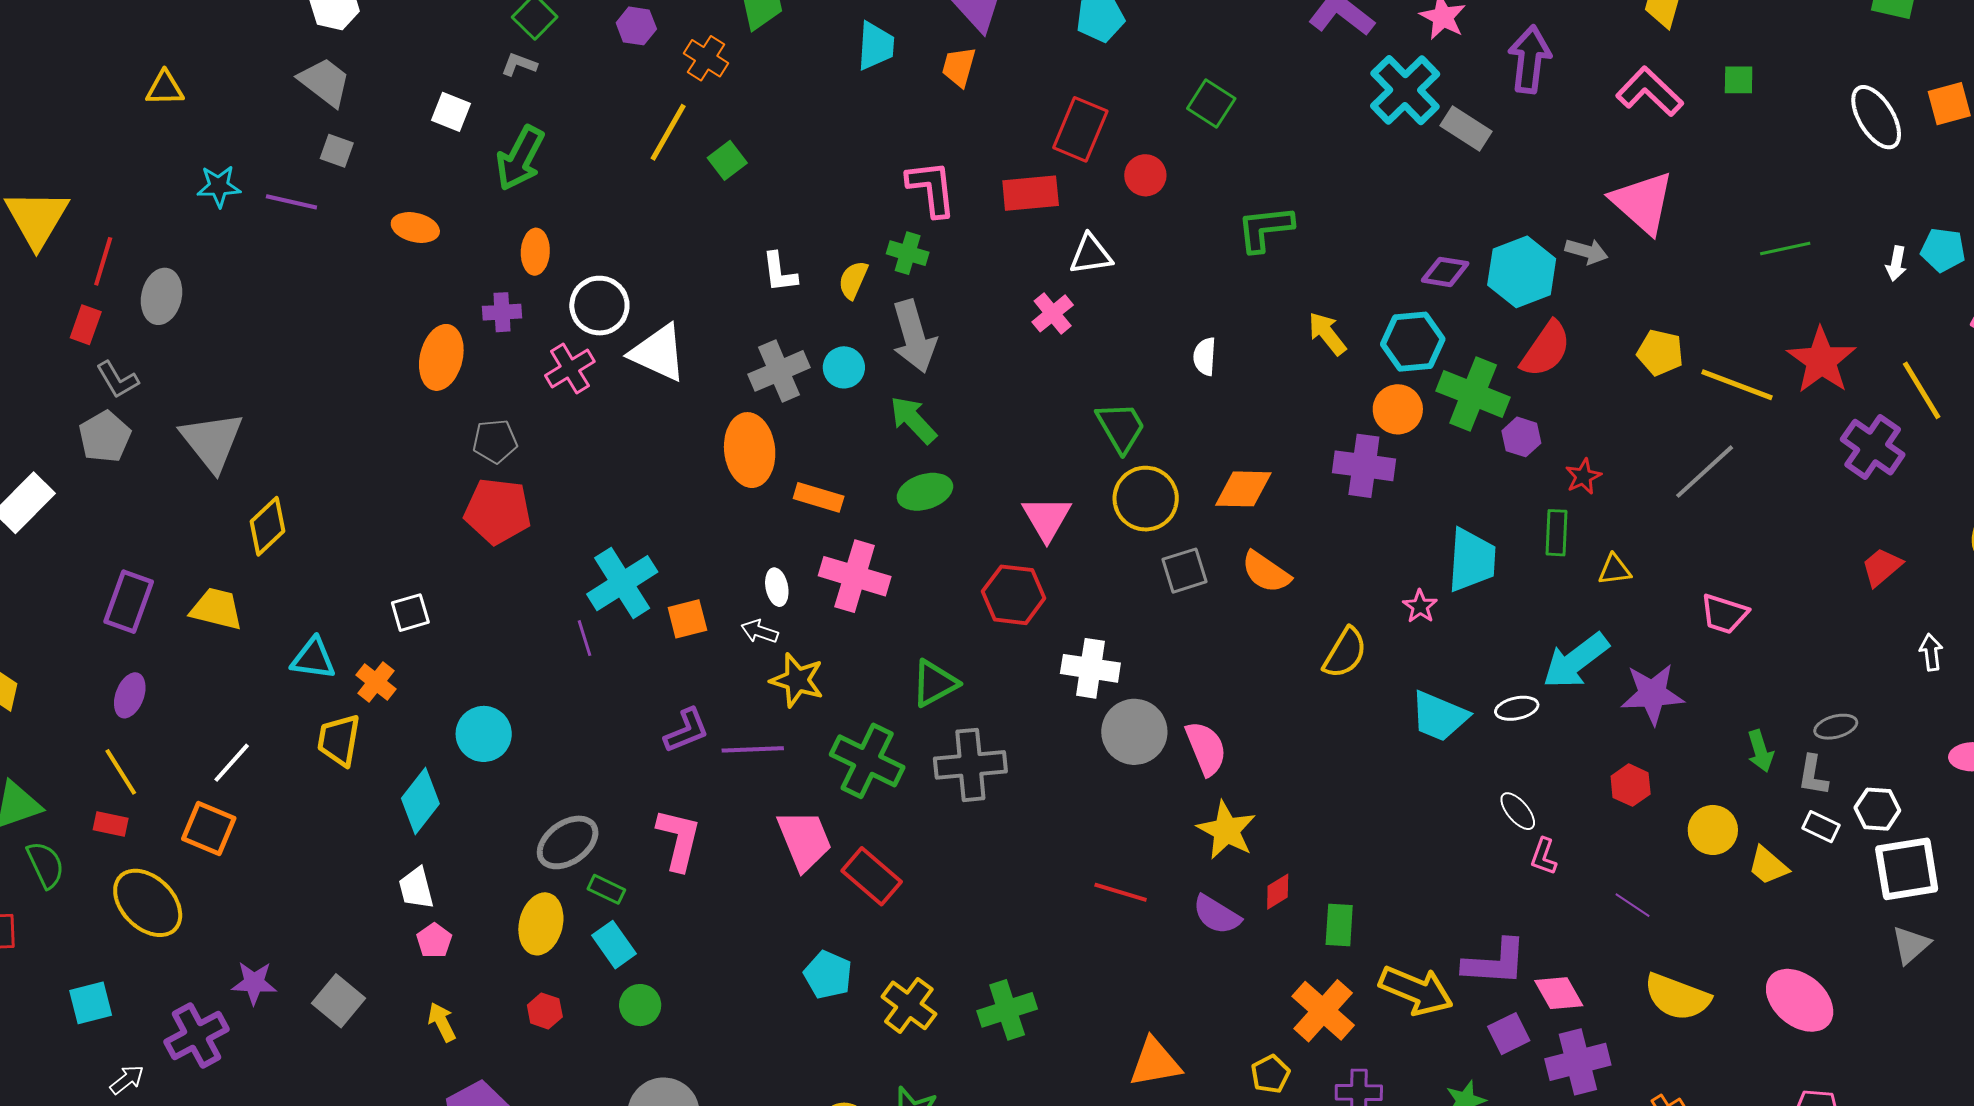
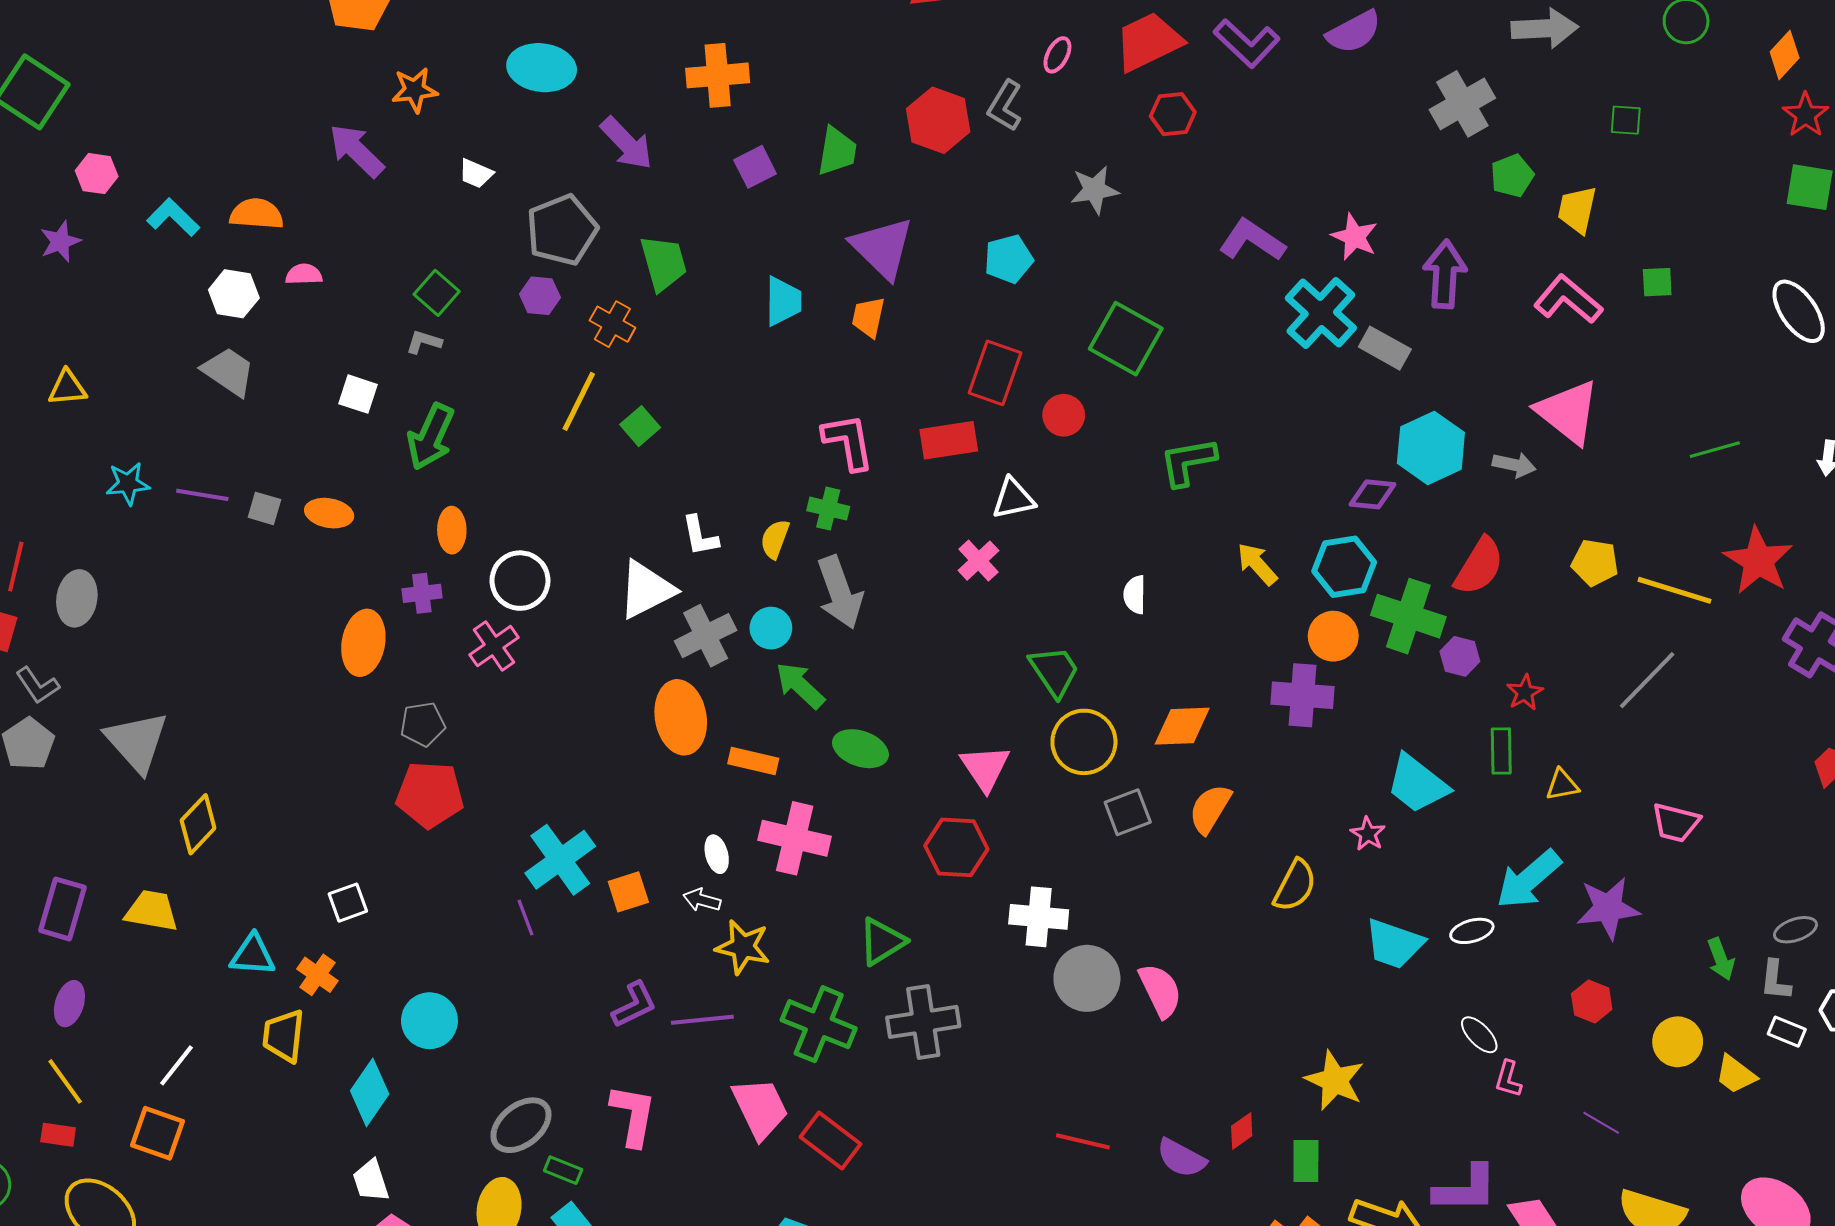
green square: (1211, 104) -> (1126, 339), size x1.5
gray square: (337, 151) -> (264, 508), moved
cyan hexagon: (1522, 272) -> (1431, 448), moved
white triangle: (658, 353) -> (646, 590), moved, turned -48
green arrow: (913, 420) -> (800, 685), moved
green ellipse: (925, 492) -> (860, 749), turned 40
cyan trapezoid: (1472, 560) -> (1417, 784), turned 128
orange semicircle: (1266, 572) -> (1210, 809), turned 90
yellow star: (1227, 830) -> (1335, 1080), moved

